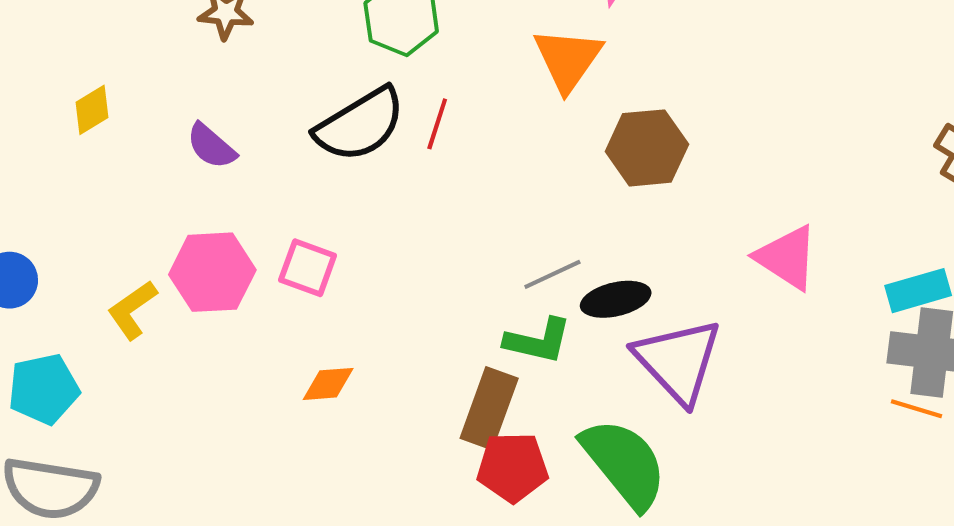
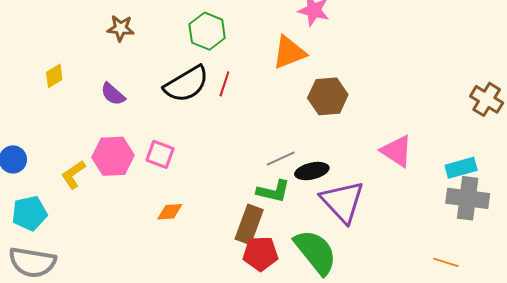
orange triangle: (568, 59) -> (289, 52), turned 33
orange line: (916, 409) -> (446, 262), moved

